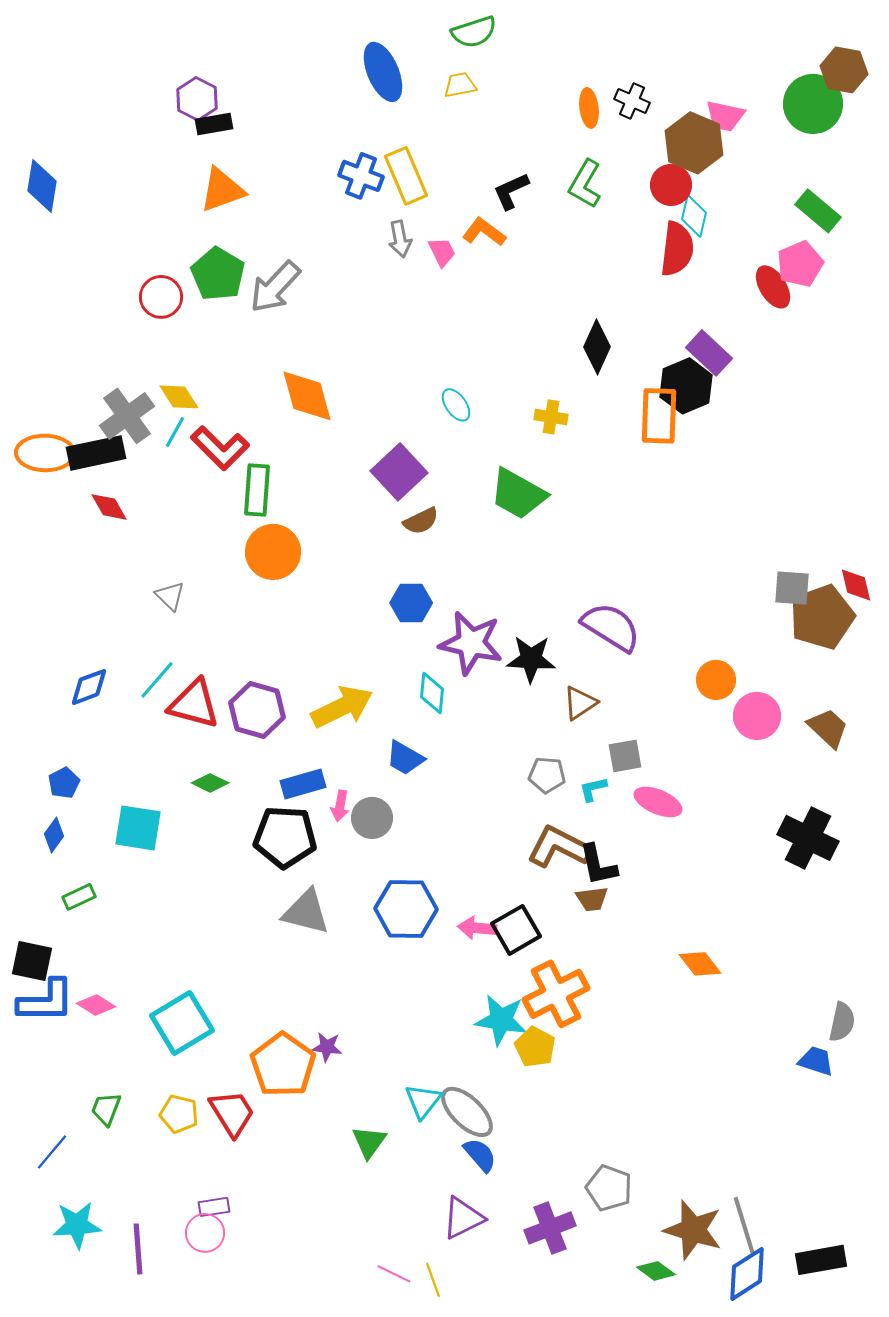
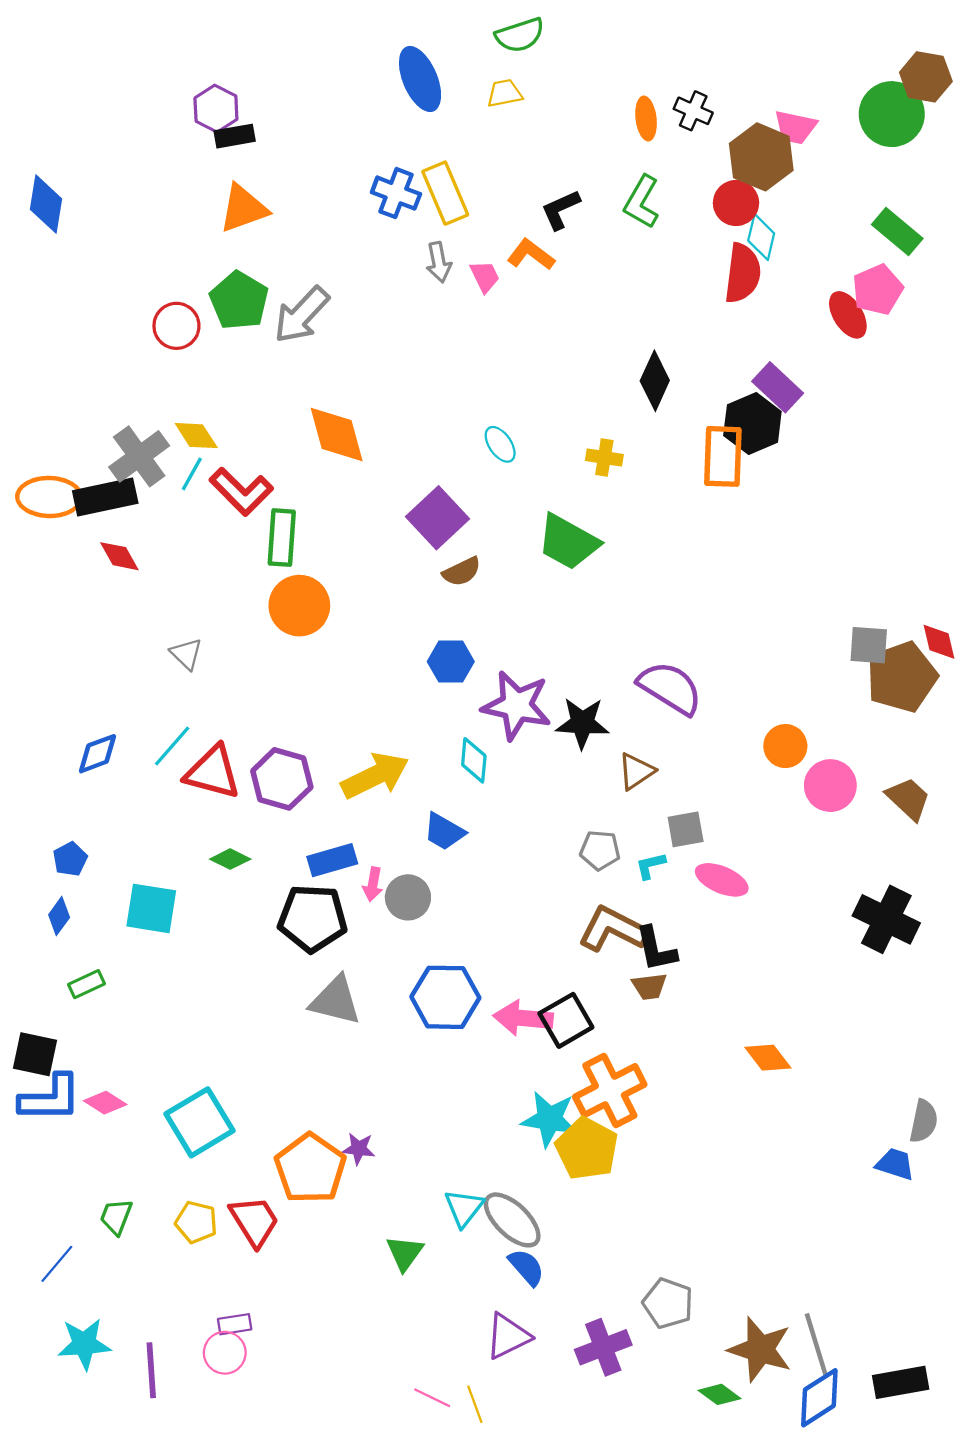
pink arrow: (477, 928) -> (523, 1018), size x1.4
yellow pentagon: (535, 1047) -> (587, 1149), size x1.4

